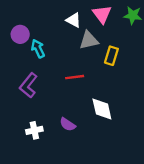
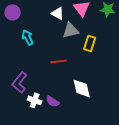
purple circle: (20, 34) -> (13, 12), moved
purple L-shape: (28, 85) -> (20, 82), moved
white cross: (34, 130) -> (35, 100), moved, turned 32

